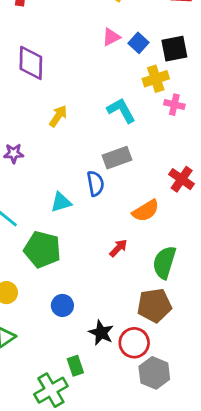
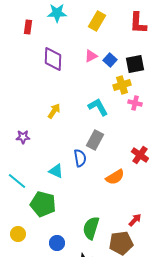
purple diamond: (31, 63) -> (53, 59), moved
gray rectangle: (117, 158) -> (95, 140), turned -42
cyan triangle: (61, 202) -> (56, 171), turned 42
red arrow: (118, 248) -> (135, 220), moved
green semicircle: (164, 262) -> (91, 228), moved

